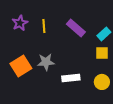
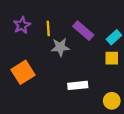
gray star: (46, 62) -> (60, 47), moved
yellow circle: (102, 82) -> (112, 101), moved

